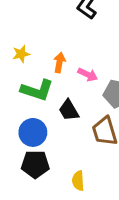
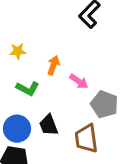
green L-shape: (37, 90) -> (28, 89), size x0.7
black trapezoid: (69, 110) -> (49, 125), moved

